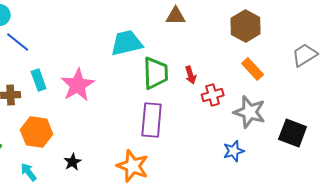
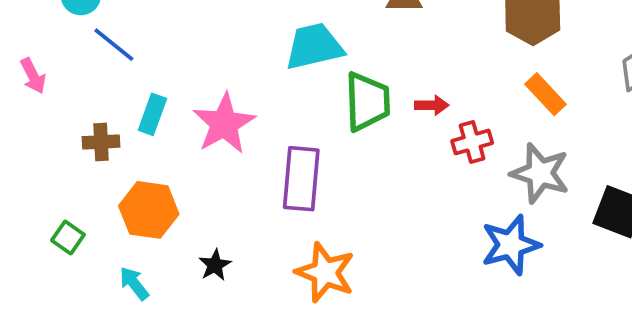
red arrow: (191, 75) -> (432, 105), turned -72
cyan rectangle: (39, 80) -> (152, 114), turned 40
purple rectangle: (152, 120) -> (301, 179), moved
blue star: (234, 151) -> (511, 245), size x1.5

